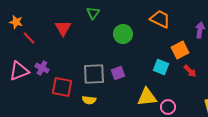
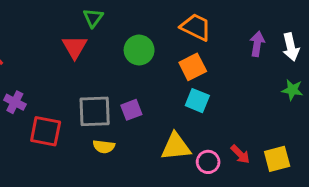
red triangle: (63, 28) -> (75, 47), moved
orange square: (180, 50) -> (193, 67), moved
red arrow: (190, 71) -> (240, 154), moved
yellow semicircle: (89, 100) -> (104, 147), moved

